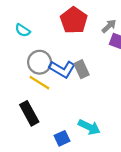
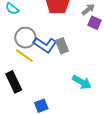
cyan arrow: (89, 127) -> (82, 82), moved

